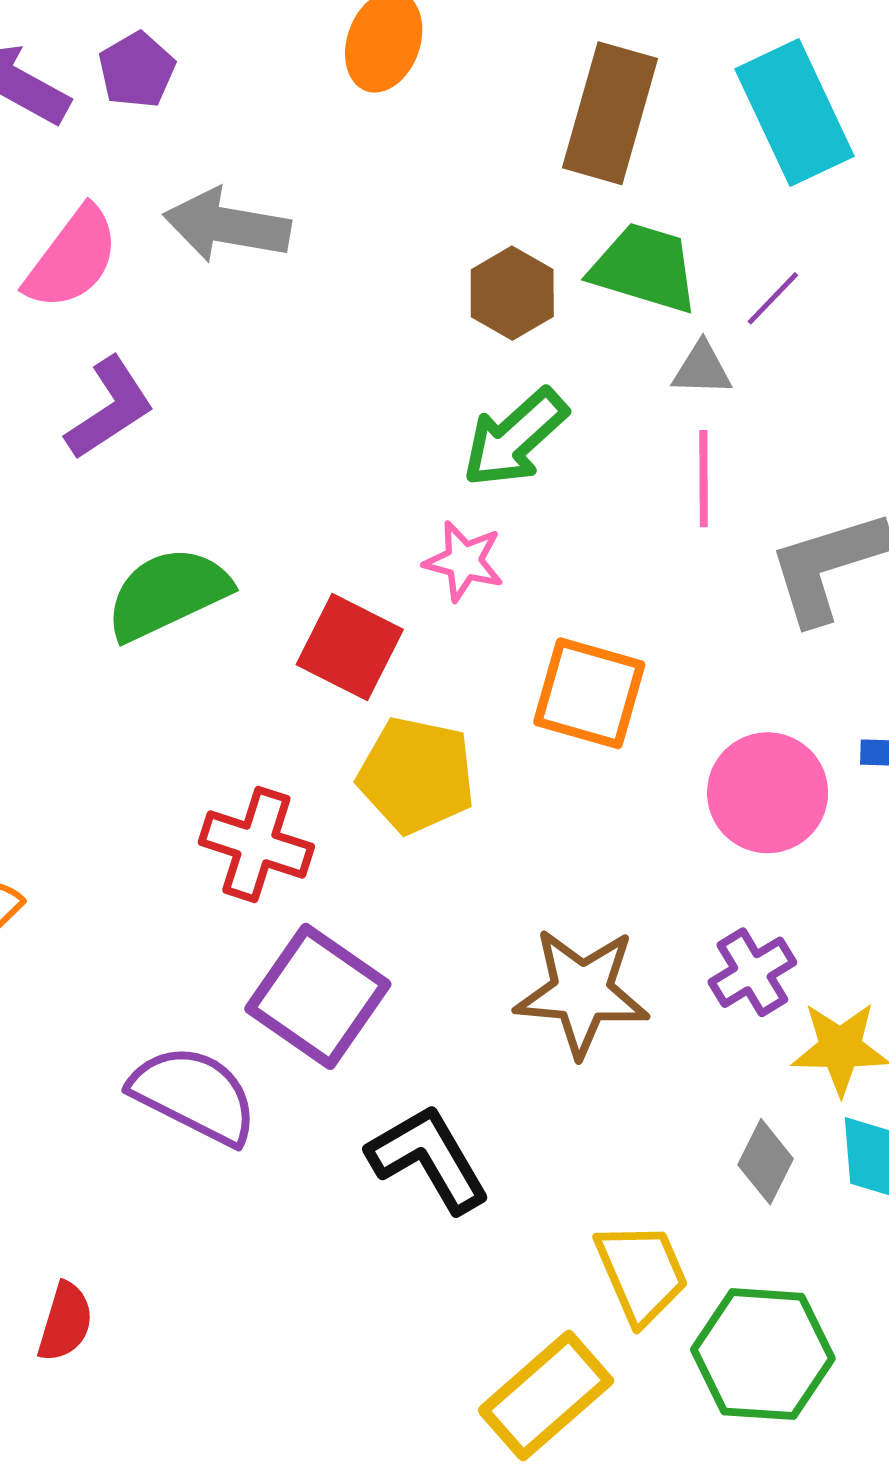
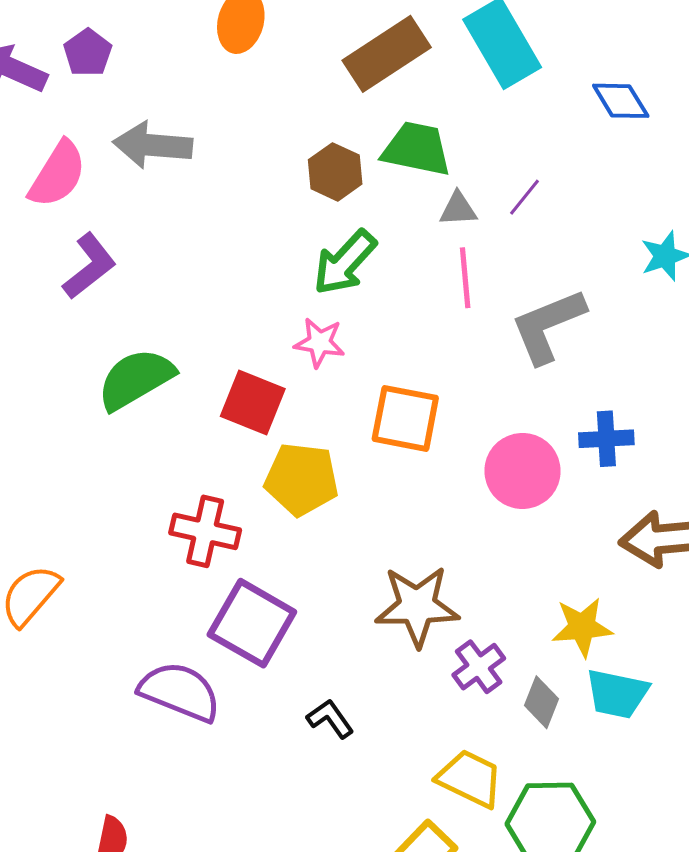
brown rectangle: (610, 113) -> (387, 54), turned 46
purple line: (773, 298) -> (524, 197), moved
purple cross: (752, 972) -> (479, 667), moved
black L-shape: (429, 1159) -> (330, 719), size x0.6
yellow trapezoid: (642, 1273) -> (470, 779), turned -36

